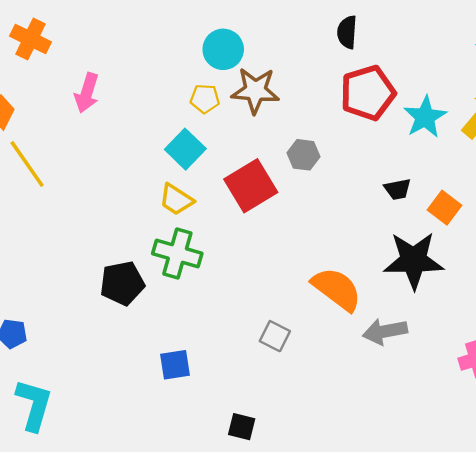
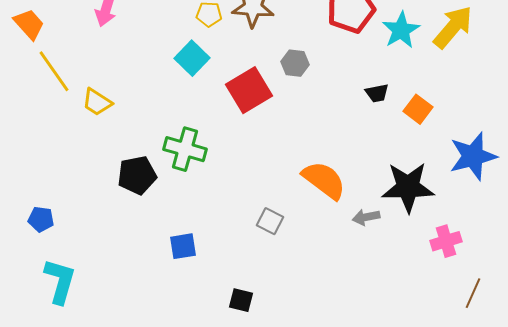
yellow trapezoid: (176, 200) -> (97, 102), moved
black star: (414, 260) -> (408, 187), moved
gray arrow: (385, 331) -> (366, 217), size x0.7

